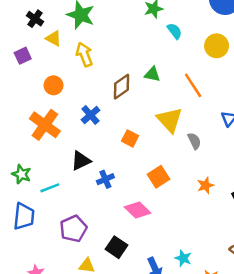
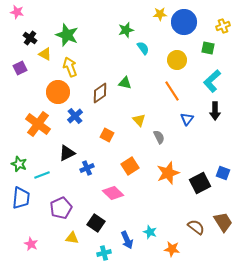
orange circle: (54, 85) -> (58, 92), moved, size x1.5
orange line: (193, 85) -> (172, 91), moved
yellow triangle: (170, 120) -> (139, 120), size x0.6
orange star: (205, 185) -> (168, 173), size x1.6

